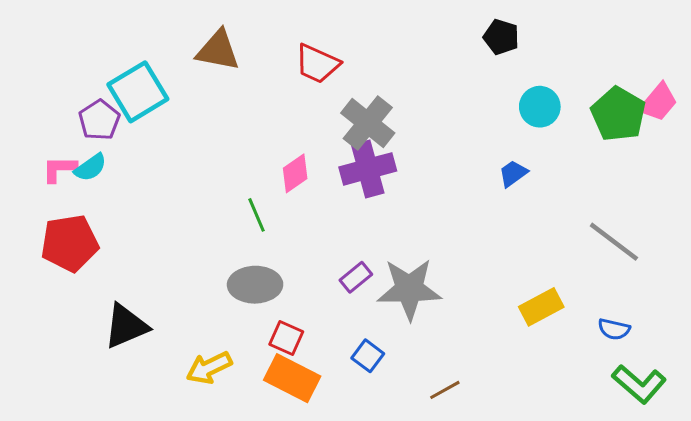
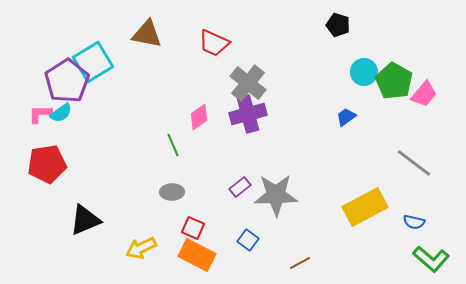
pink trapezoid: (658, 102) -> (424, 94), moved
green pentagon: (618, 114) -> (394, 81), moved
purple pentagon: (99, 120) -> (67, 81), size x1.6
gray ellipse: (255, 285) -> (172, 192), size x0.7
yellow rectangle: (541, 307) -> (365, 207), size x1.5

